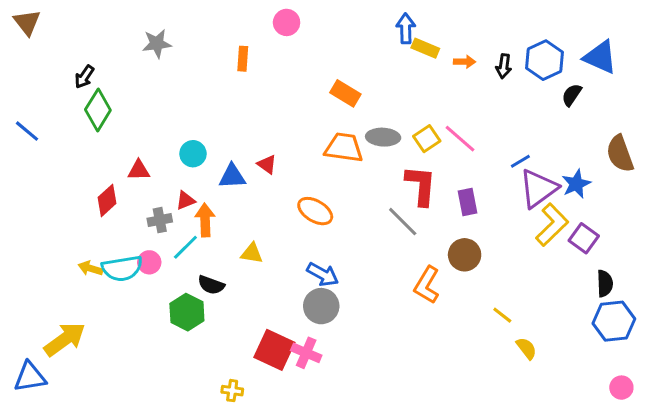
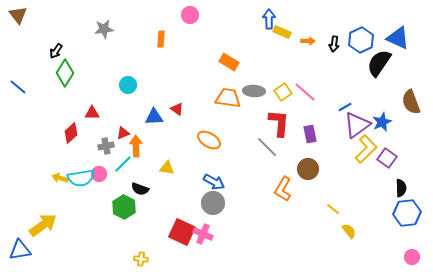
black semicircle: (572, 95) -> (379, 63), size x1.8
cyan circle: (193, 154) -> (128, 85), moved
yellow cross: (232, 391) -> (141, 259), moved

